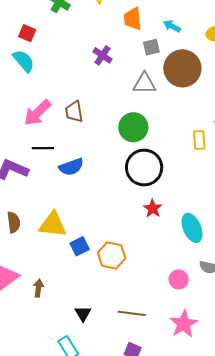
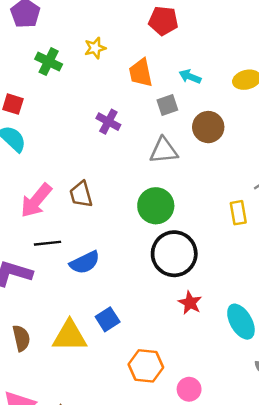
brown circle: (182, 68) -> (208, 127), size x0.7
blue square: (80, 246) -> (108, 319), moved
pink circle: (179, 279) -> (189, 389), moved

